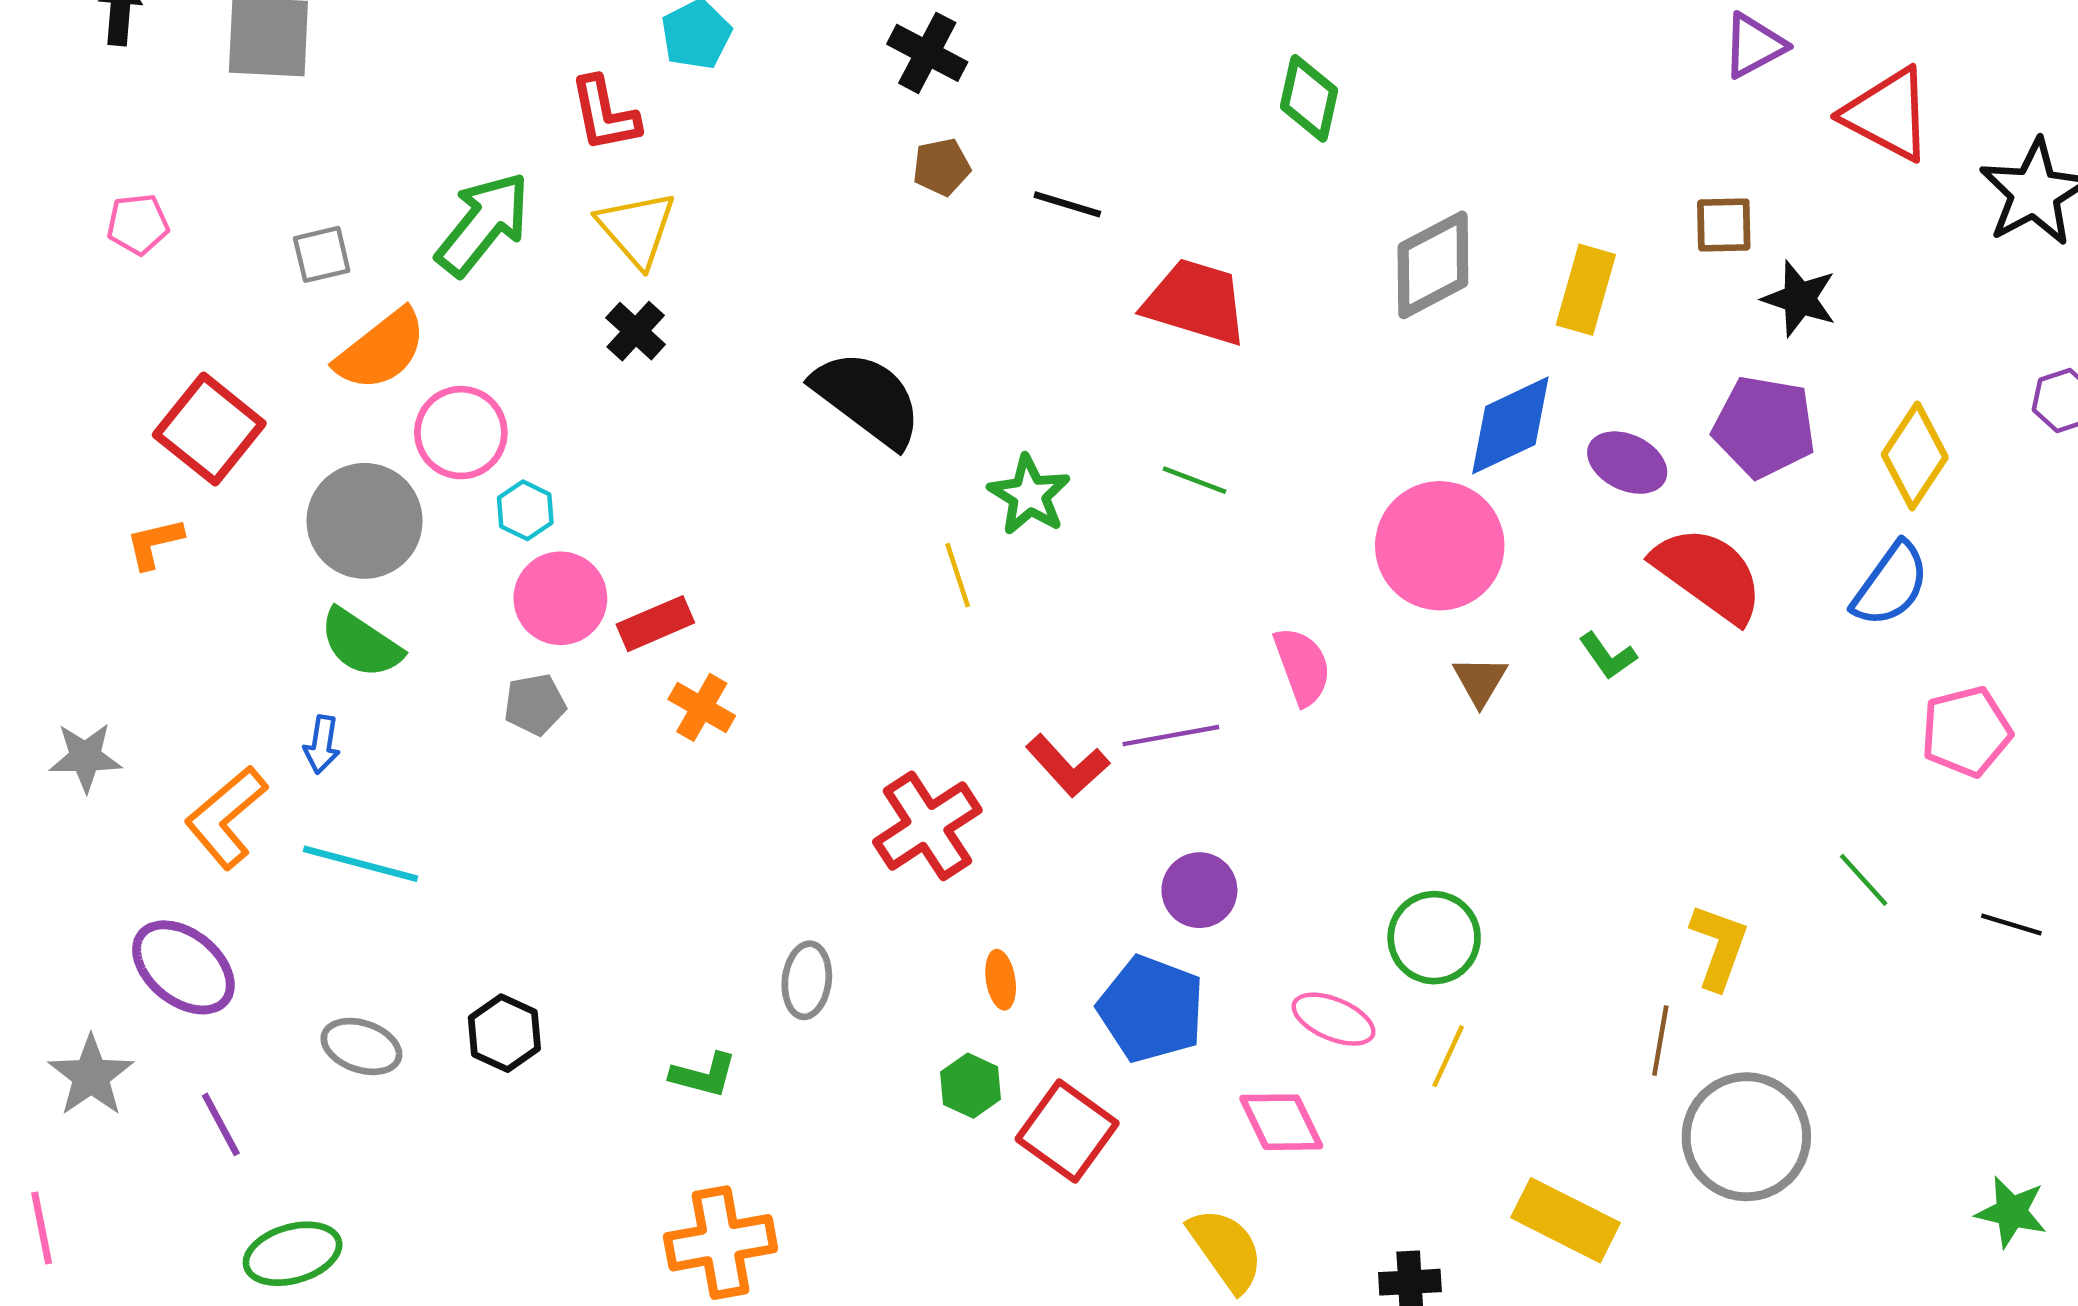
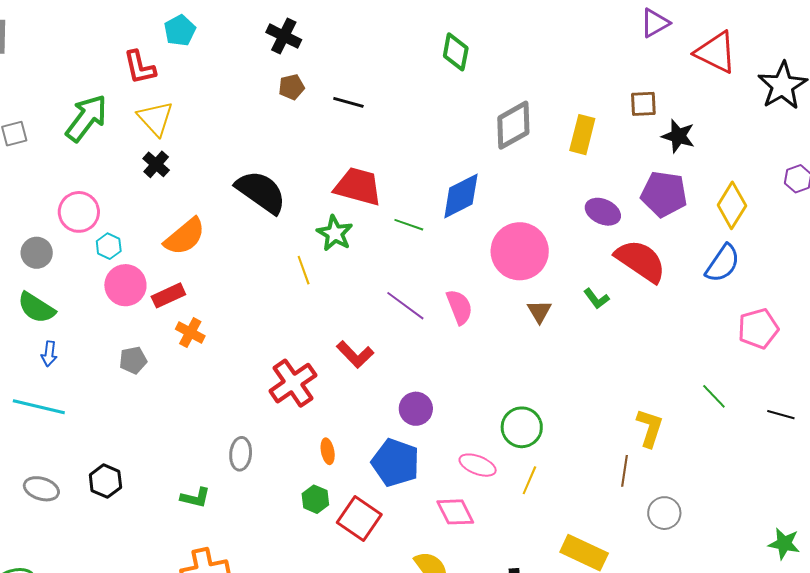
red trapezoid: (1196, 302) -> (358, 186), moved
orange semicircle: (381, 350) -> (185, 237), moved
blue diamond: (1510, 425) -> (461, 196), moved
gray circle: (365, 521) -> (37, 253), size x0.6
gray pentagon: (535, 704) -> (133, 360), moved
purple line: (1171, 736) -> (405, 306), moved, turned 48
blue arrow: (322, 745) -> (49, 354), moved
gray circle: (1746, 1137) -> (664, 513), size x0.6

